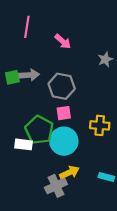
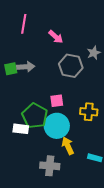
gray hexagon: (62, 86) -> (71, 66), moved
yellow arrow: (69, 172) -> (68, 146), moved, turned -90
gray cross: (56, 186) -> (50, 166), turned 30

